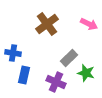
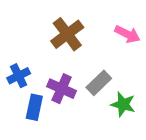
blue cross: (13, 53) -> (19, 76), turned -35
purple cross: (56, 82) -> (62, 89), moved

